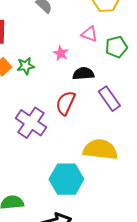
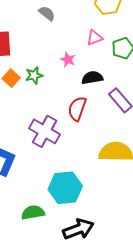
pink triangle: (89, 34) -> (95, 38), turned -36
cyan hexagon: (66, 179) -> (65, 188), moved

